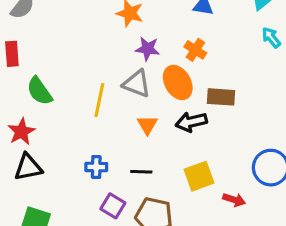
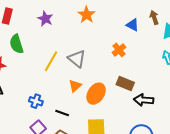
purple star: (148, 49) -> (45, 19), moved
orange ellipse: (178, 83) -> (96, 94), moved, turned 45
black arrow: (191, 122) -> (144, 100), moved

